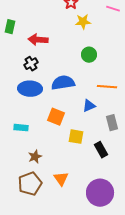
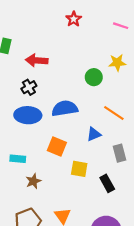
yellow star: (83, 22) -> (117, 63), moved
orange line: (107, 87) -> (114, 113), turned 30
brown star: (35, 157) -> (33, 181), moved

